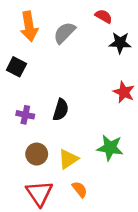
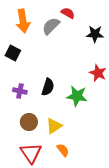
red semicircle: (104, 16) -> (68, 13), moved
green star: (110, 148) -> (77, 96), moved

